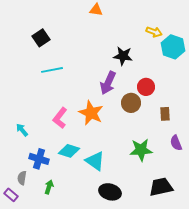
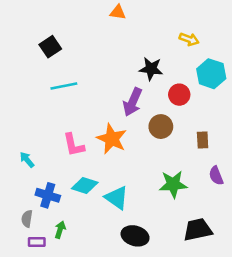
cyan hexagon: (173, 47) -> (211, 74), moved
red circle: (146, 87) -> (179, 95), moved
pink L-shape: (60, 118) -> (74, 145), turned -50
purple rectangle: (11, 195) -> (37, 242), moved, turned -40

